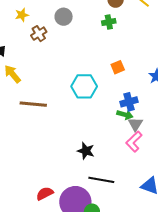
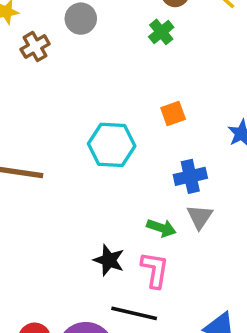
green cross: (109, 22) -> (161, 32), turned -32
green arrow: (125, 115) -> (161, 228), moved
pink L-shape: (134, 142) -> (155, 270), moved, turned 140

